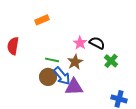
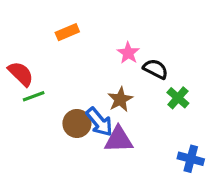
pink star: (80, 43) -> (128, 53), moved
red semicircle: (13, 46) -> (21, 74), turned 126
green line: (52, 60) -> (34, 96), moved, turned -32

